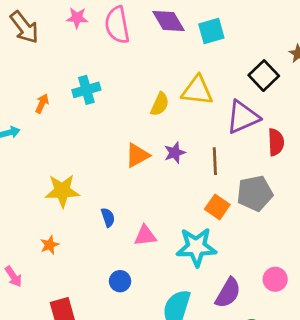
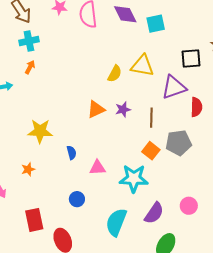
black square: (264, 76) -> (191, 58), turned 35
cyan cross: (86, 90) -> (29, 41), moved

